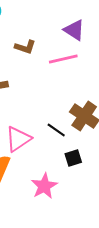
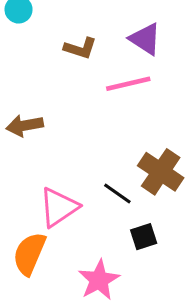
brown L-shape: (25, 47) -> (80, 48), moved

